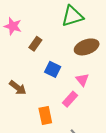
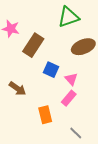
brown rectangle: (35, 44) -> (33, 45), size x1.6
pink triangle: (82, 80) -> (71, 79), moved

